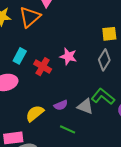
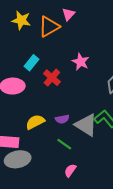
pink star: (68, 56) -> (81, 62), moved
gray triangle: (85, 106) -> (86, 125), size x1.4

